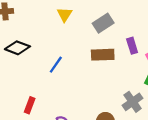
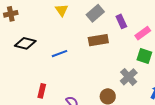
purple rectangle: (132, 46) -> (121, 21), moved
blue line: (56, 65) -> (60, 54), turned 42

